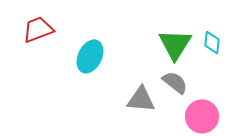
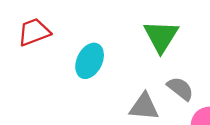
green triangle: (175, 44) -> (161, 36), moved

